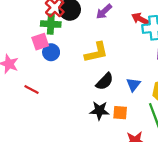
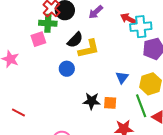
blue circle: (51, 52) -> (67, 69), moved
black semicircle: (105, 81) -> (75, 40), moved
red line: (31, 89) -> (18, 112), moved

